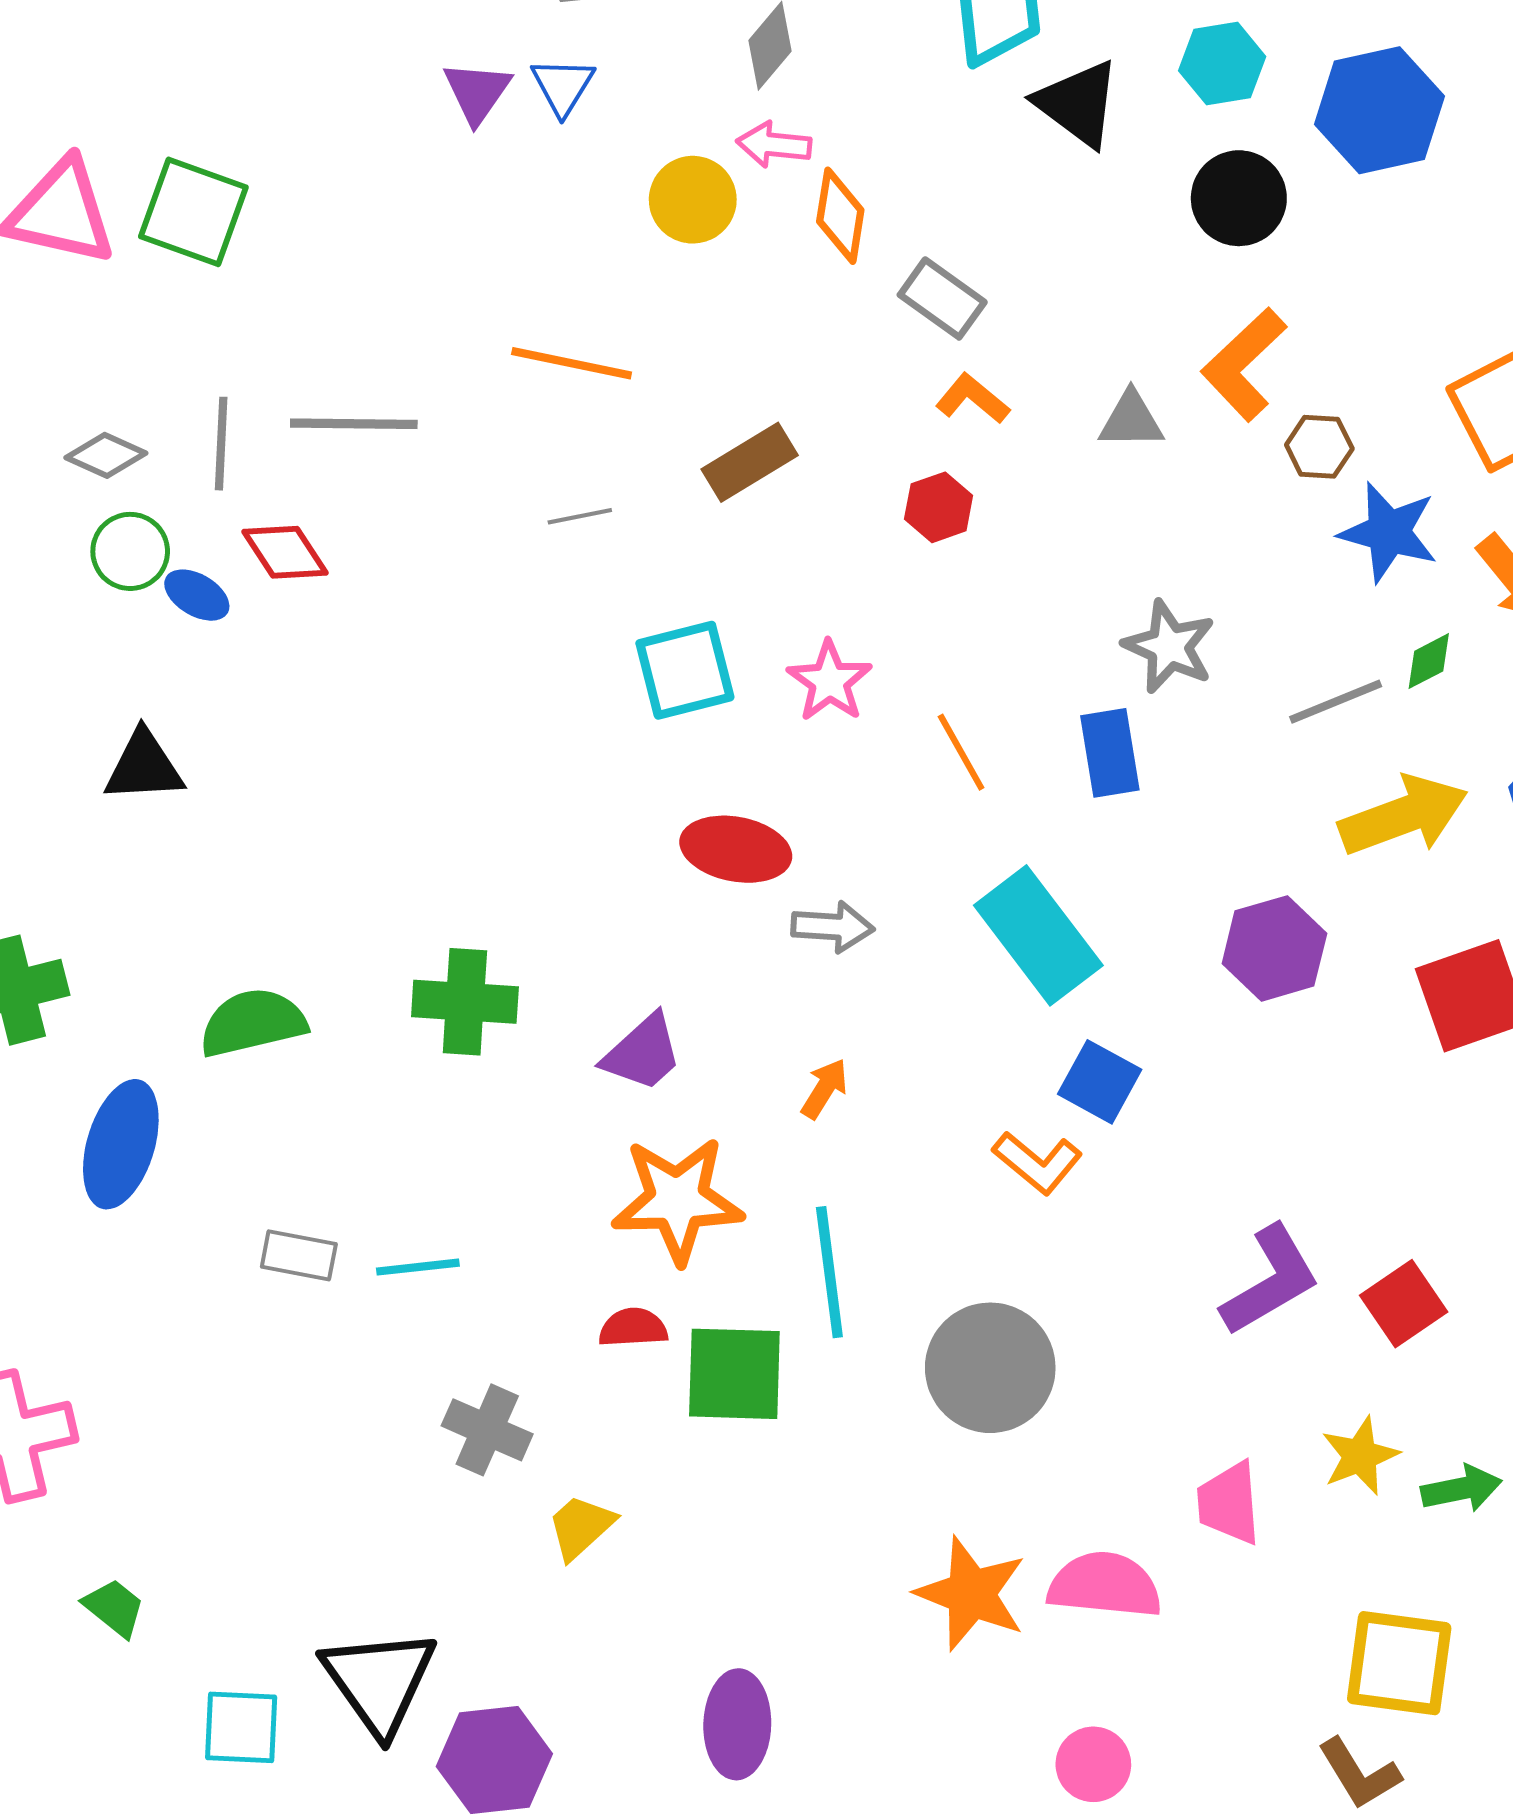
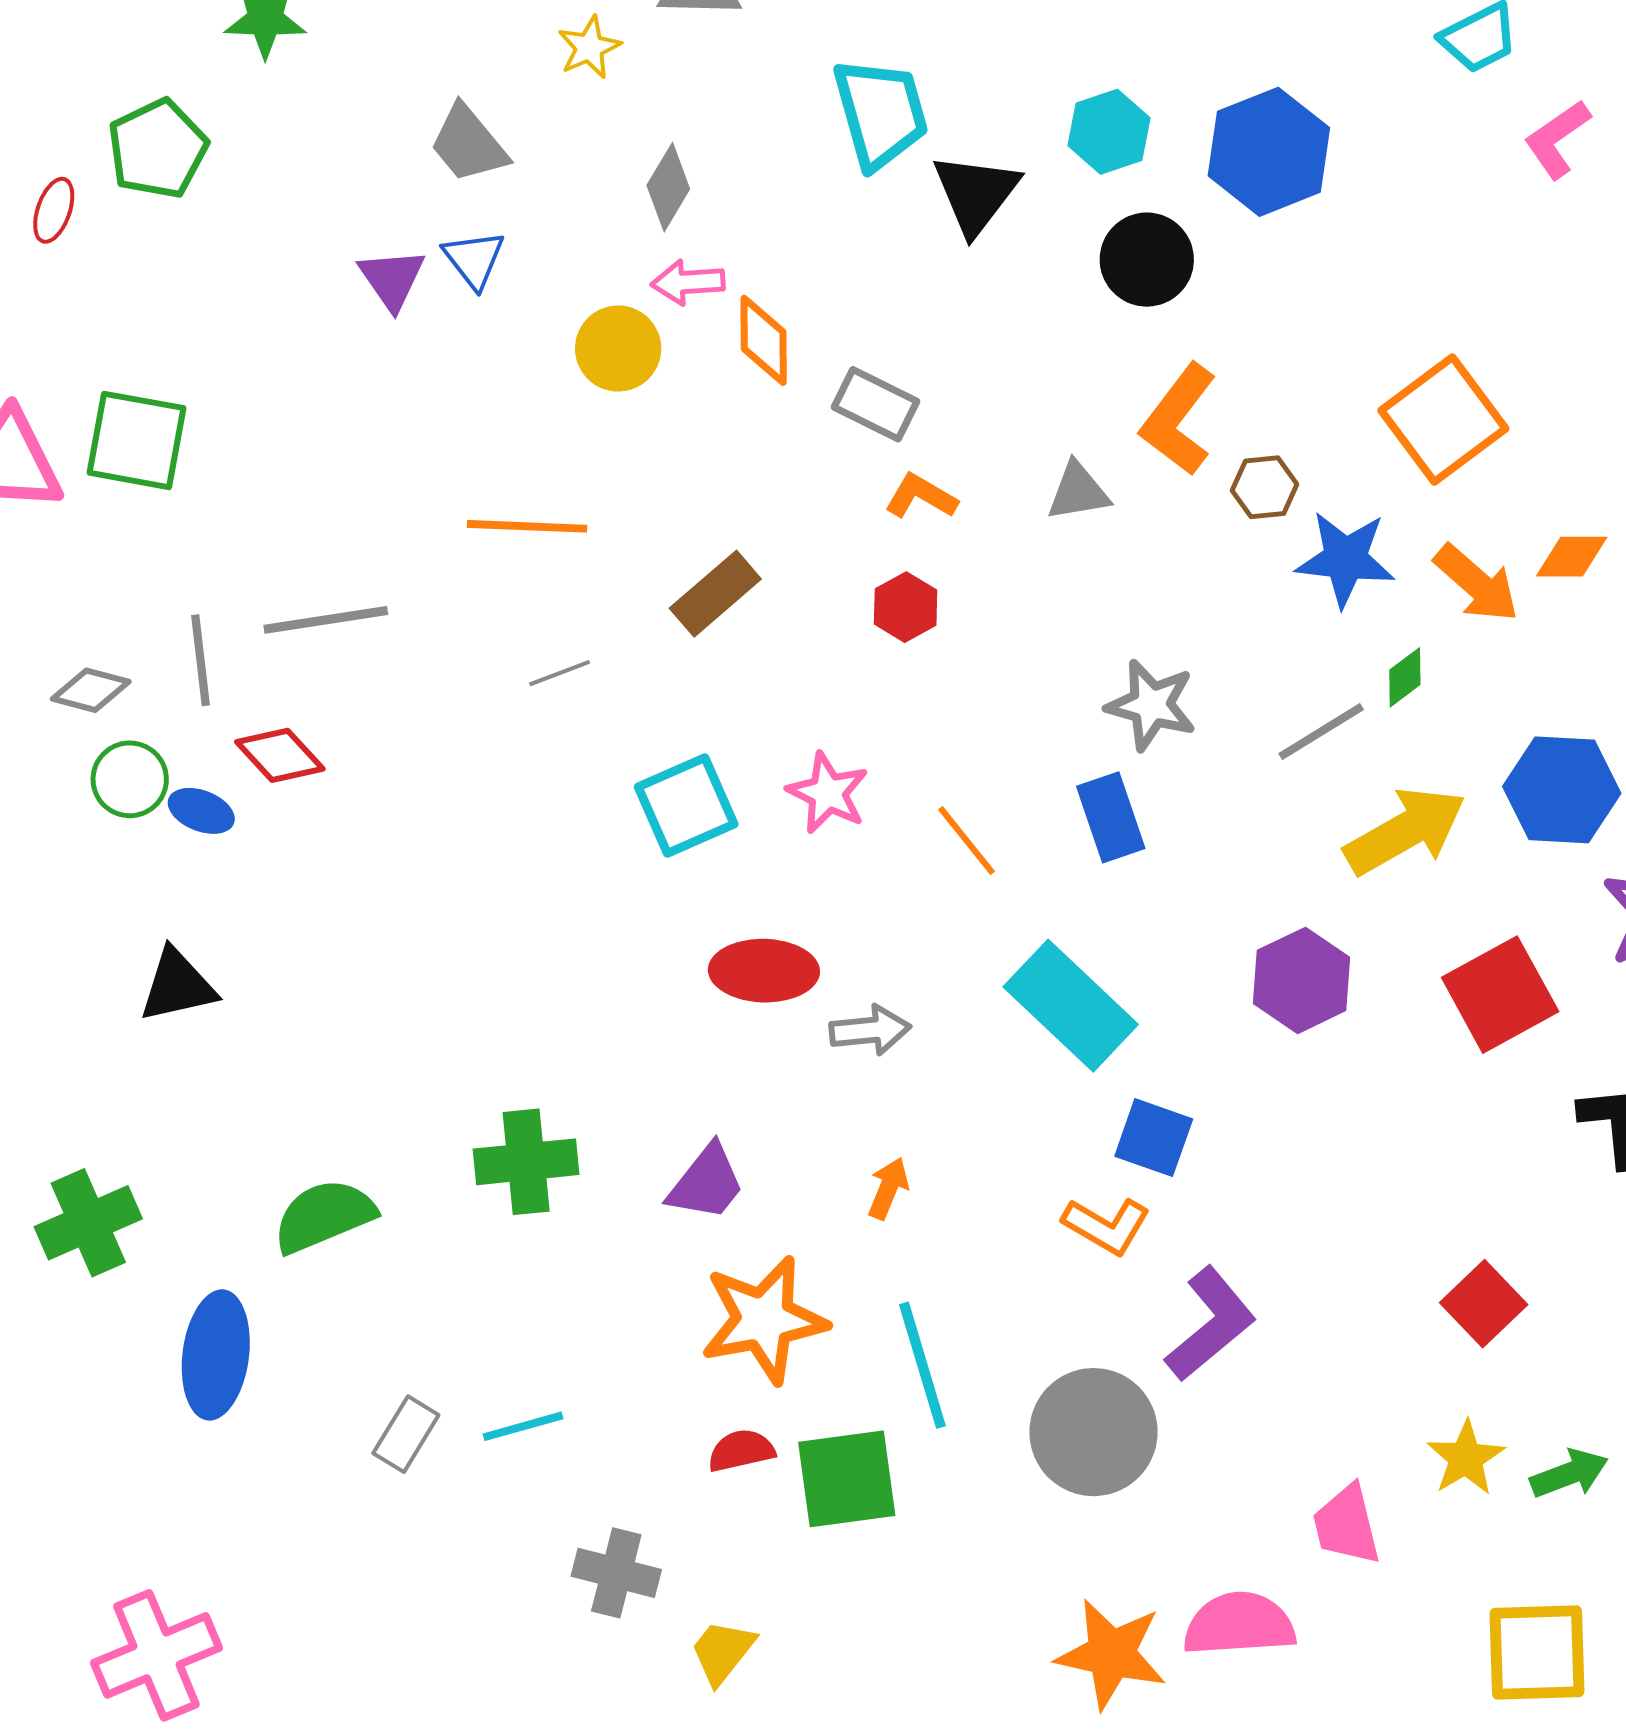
black triangle: (1078, 104) -> (976, 194), turned 40
gray rectangle: (299, 1255) -> (406, 1434), turned -60
purple L-shape: (1270, 1281) -> (1211, 1324), moved

